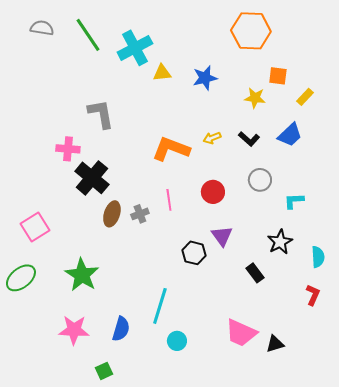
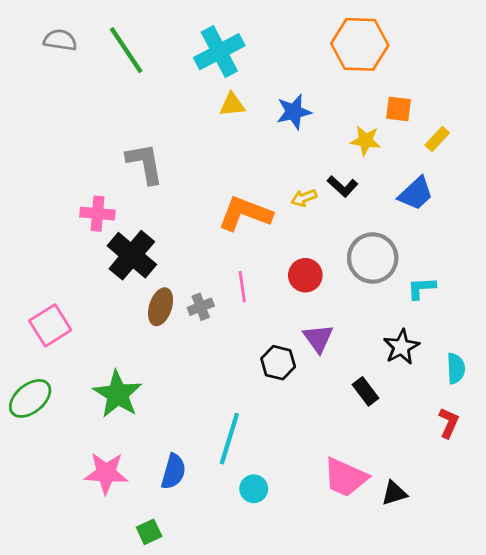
cyan cross: (135, 48) -> (219, 52), moved
black L-shape: (249, 139) -> (343, 186), moved
gray circle: (260, 180) -> (373, 258), size x1.5

